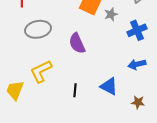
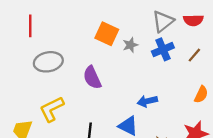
blue cross: (137, 30) -> (163, 49), moved
blue arrow: (137, 64) -> (147, 101), moved

